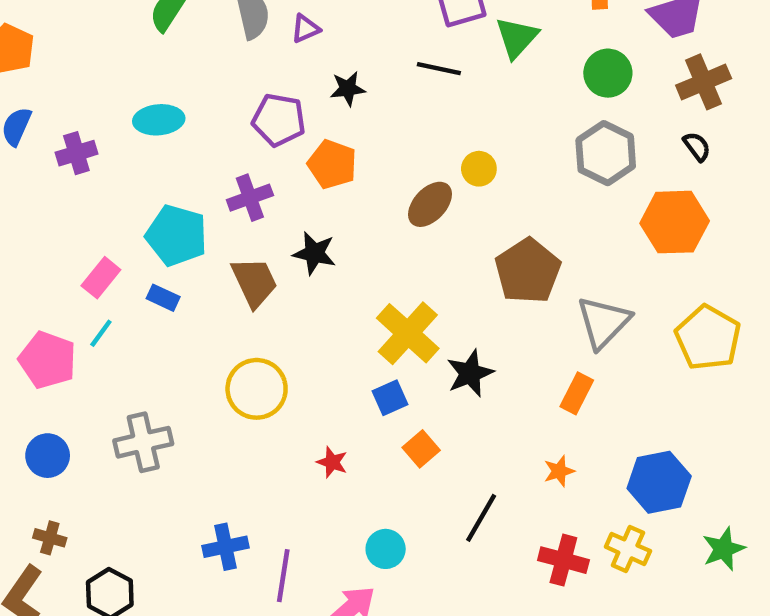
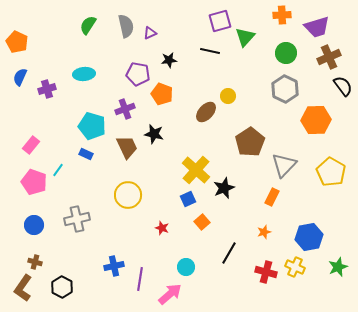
black semicircle: (697, 146) -> (343, 86), moved, size x1.5
pink rectangle: (101, 278) -> (31, 145), moved

